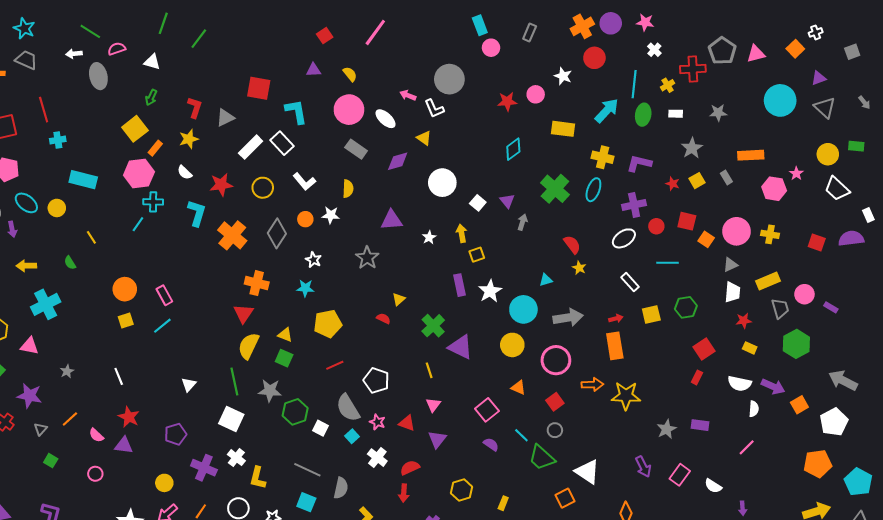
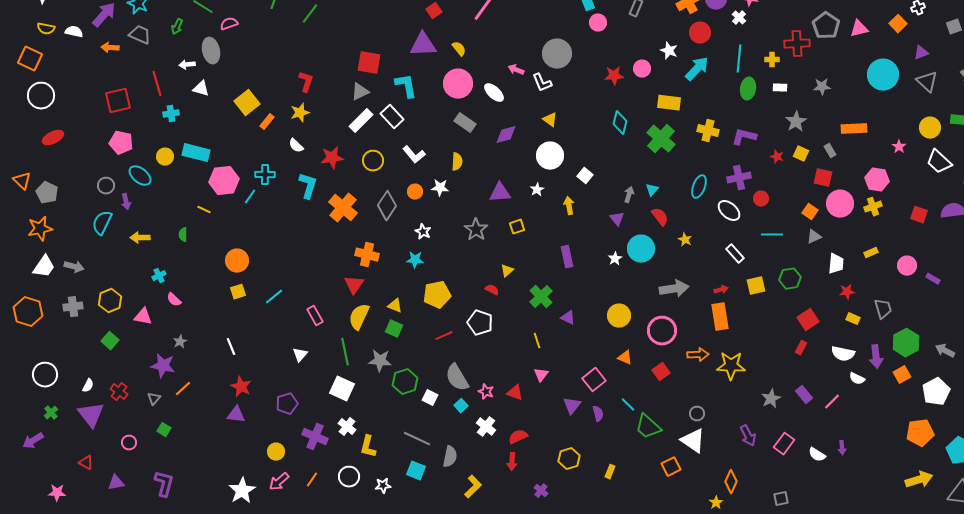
white cross: (654, 50) -> (739, 18), moved
white arrow: (74, 54) -> (187, 65), moved
white triangle: (152, 62) -> (201, 89), moved
purple triangle: (313, 70) -> (423, 45), size x1.8
yellow cross: (668, 85) -> (772, 60), turned 32
green arrow: (151, 97) -> (177, 27), moved
cyan arrow: (607, 111) -> (697, 69), moved
gray triangle: (225, 118) -> (360, 92), moved
yellow triangle: (424, 138) -> (550, 120), moved
cyan diamond: (513, 149) -> (620, 123), turned -40
pink hexagon: (139, 173) -> (224, 181), moved
yellow square: (697, 181) -> (801, 154), turned -35
green cross: (555, 189) -> (661, 139), moved
pink hexagon: (774, 189) -> (877, 180), moved
cyan ellipse: (593, 190) -> (699, 187), moved
purple triangle: (507, 201) -> (617, 219), moved
yellow circle: (57, 208) -> (165, 157), moved
red square: (687, 221) -> (823, 178), moved
yellow cross: (770, 234) -> (873, 207), turned -30
yellow line: (91, 237) -> (204, 210), turned -32
white star: (429, 237) -> (537, 190), moved
white ellipse: (624, 238) -> (729, 211), turned 75
red semicircle: (572, 244) -> (660, 217), moved
yellow square: (477, 255) -> (517, 227), moved
green semicircle: (70, 263) -> (183, 235), turned 32
gray triangle: (730, 265) -> (814, 237), moved
cyan triangle: (546, 280) -> (652, 190), moved, turned -32
yellow rectangle: (768, 281) -> (871, 253), size x0.6
white star: (490, 291) -> (615, 259), moved, size x0.6
pink rectangle: (164, 295) -> (315, 316), moved
cyan cross: (46, 304) -> (159, 276), size x0.5
gray trapezoid: (780, 308) -> (883, 309), moved
cyan circle: (523, 309) -> (641, 249), moved
green hexagon: (796, 344) -> (906, 343), moved
purple triangle: (461, 347) -> (568, 318), size x0.6
white pentagon: (376, 380) -> (480, 323), moved
gray arrow: (843, 380) -> (945, 351), size x0.7
purple arrow: (773, 387) -> (876, 357), turned 60
purple star: (29, 396) -> (163, 366), moved
white semicircle: (754, 409) -> (857, 379), turned 112
purple rectangle: (700, 425) -> (804, 395), turned 42
gray circle: (555, 430) -> (697, 414), moved
pink semicircle: (96, 435) -> (174, 300), moved
purple triangle: (437, 439) -> (572, 406), moved
purple semicircle: (491, 444) -> (598, 414), turned 42
pink line: (747, 447) -> (832, 402), moved
pink circle: (95, 474) -> (129, 443), moved
purple arrow: (743, 508) -> (842, 448), moved

